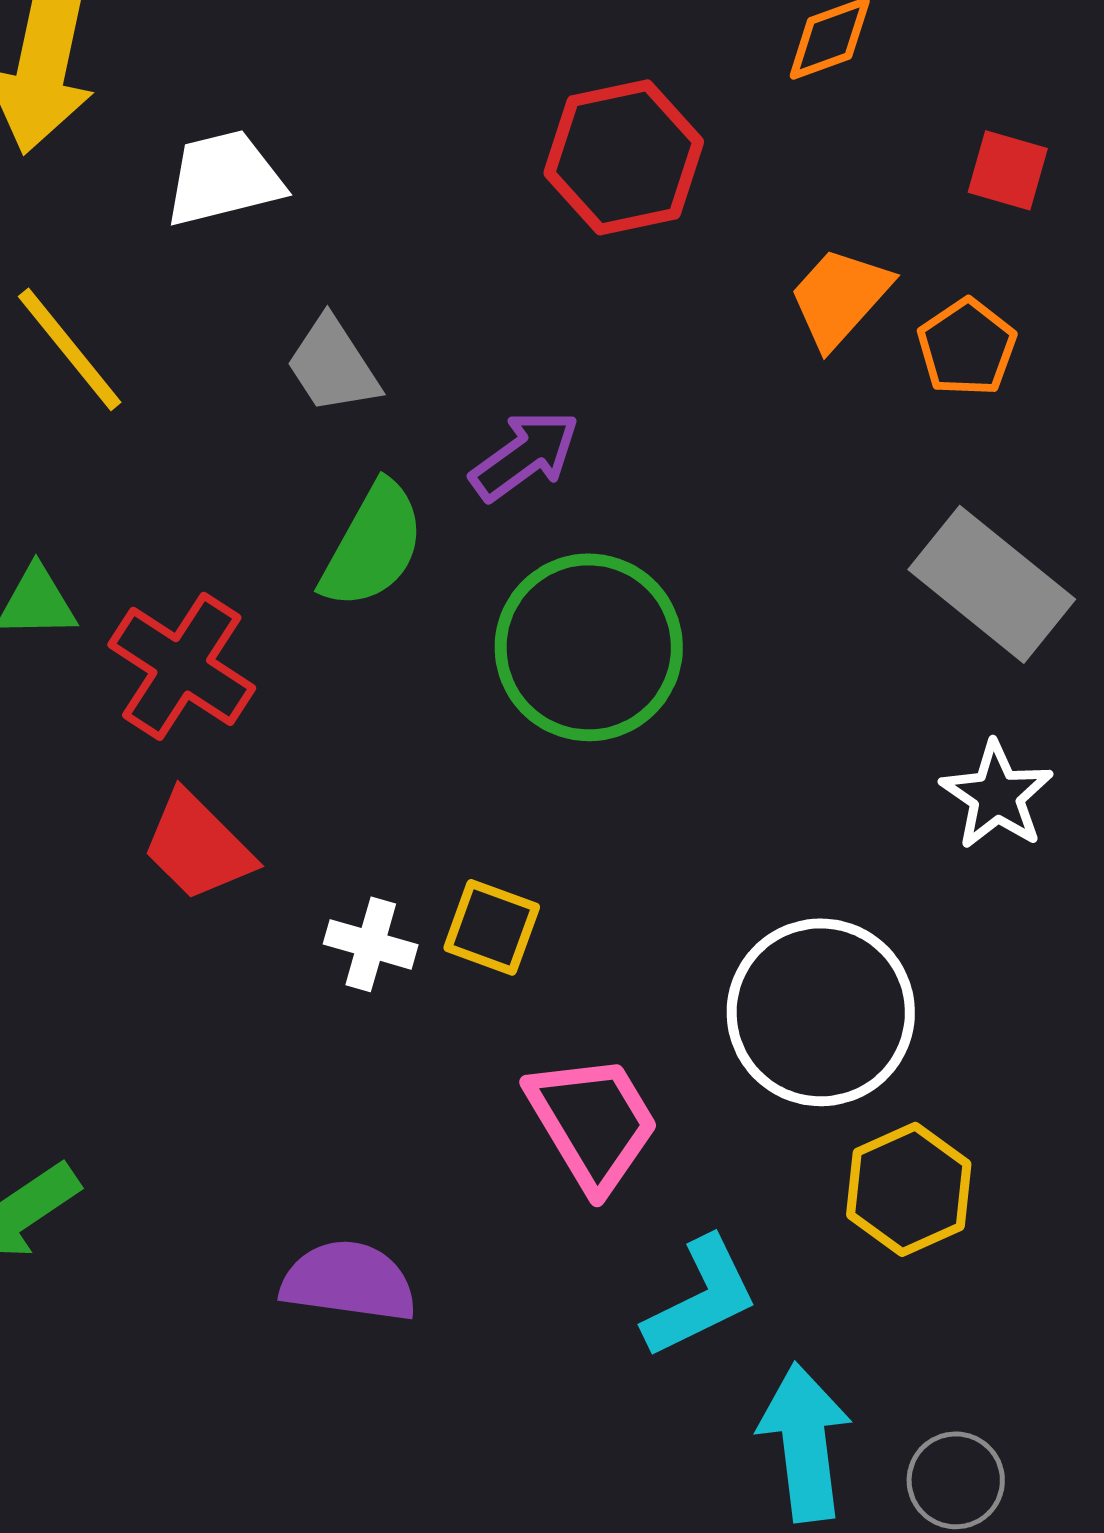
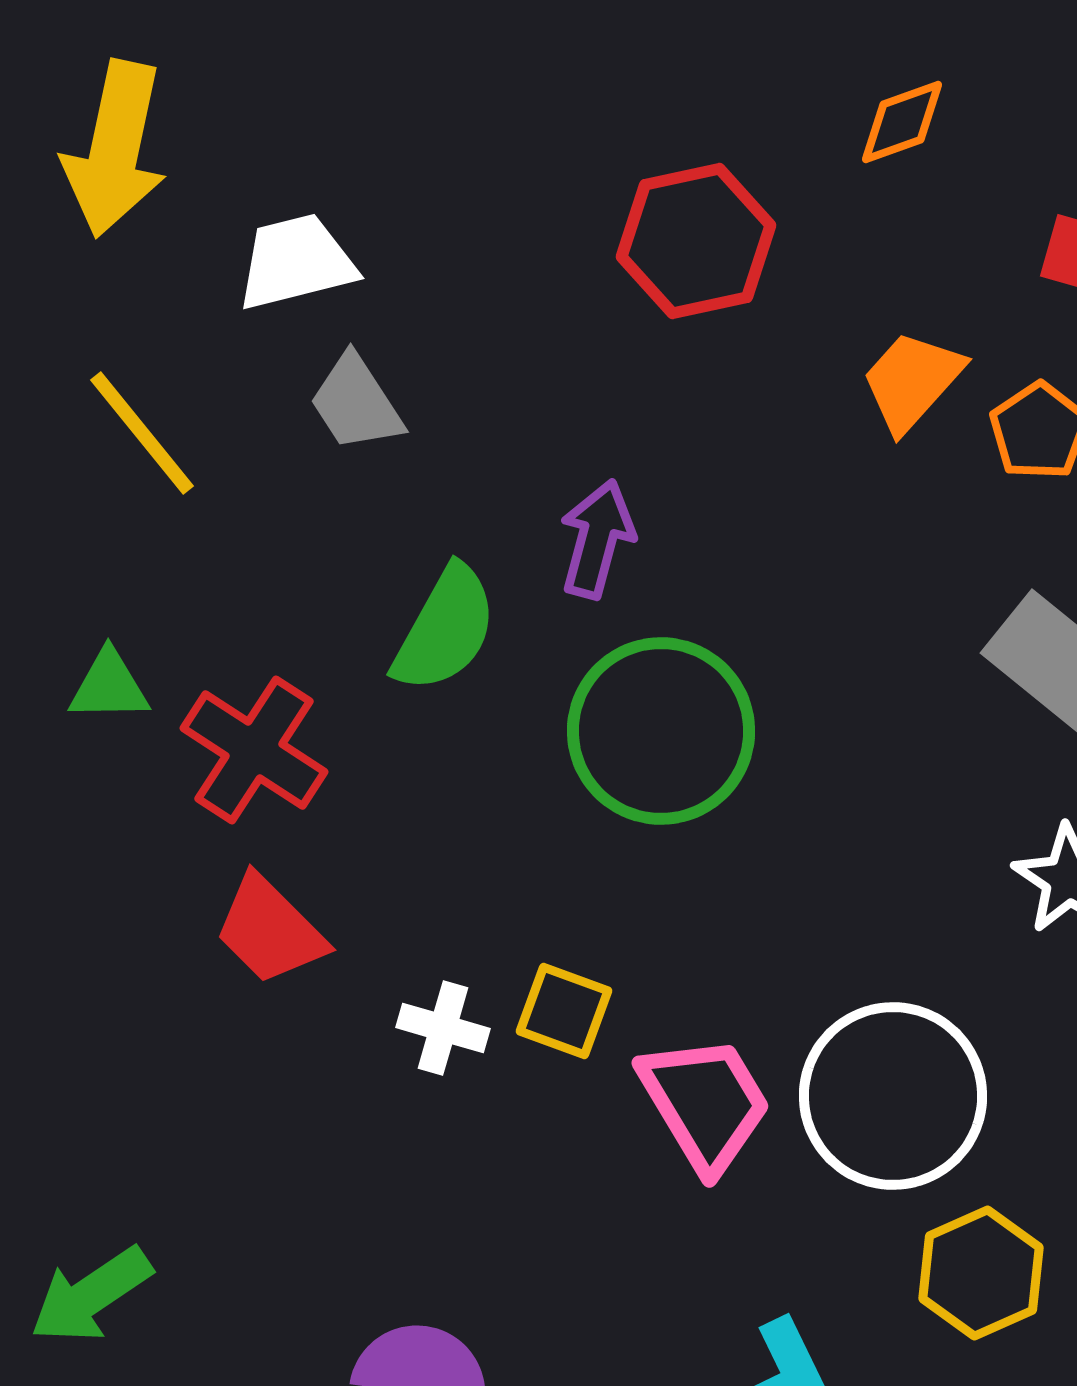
gray trapezoid: (333, 365) -> (356, 403), moved
purple arrow: (525, 455) -> (597, 539), turned -39
pink trapezoid: (593, 1122) -> (705, 1103), moved

